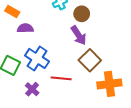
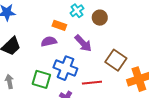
orange rectangle: (12, 12) -> (59, 25), moved
purple arrow: (79, 35) -> (83, 43), moved

